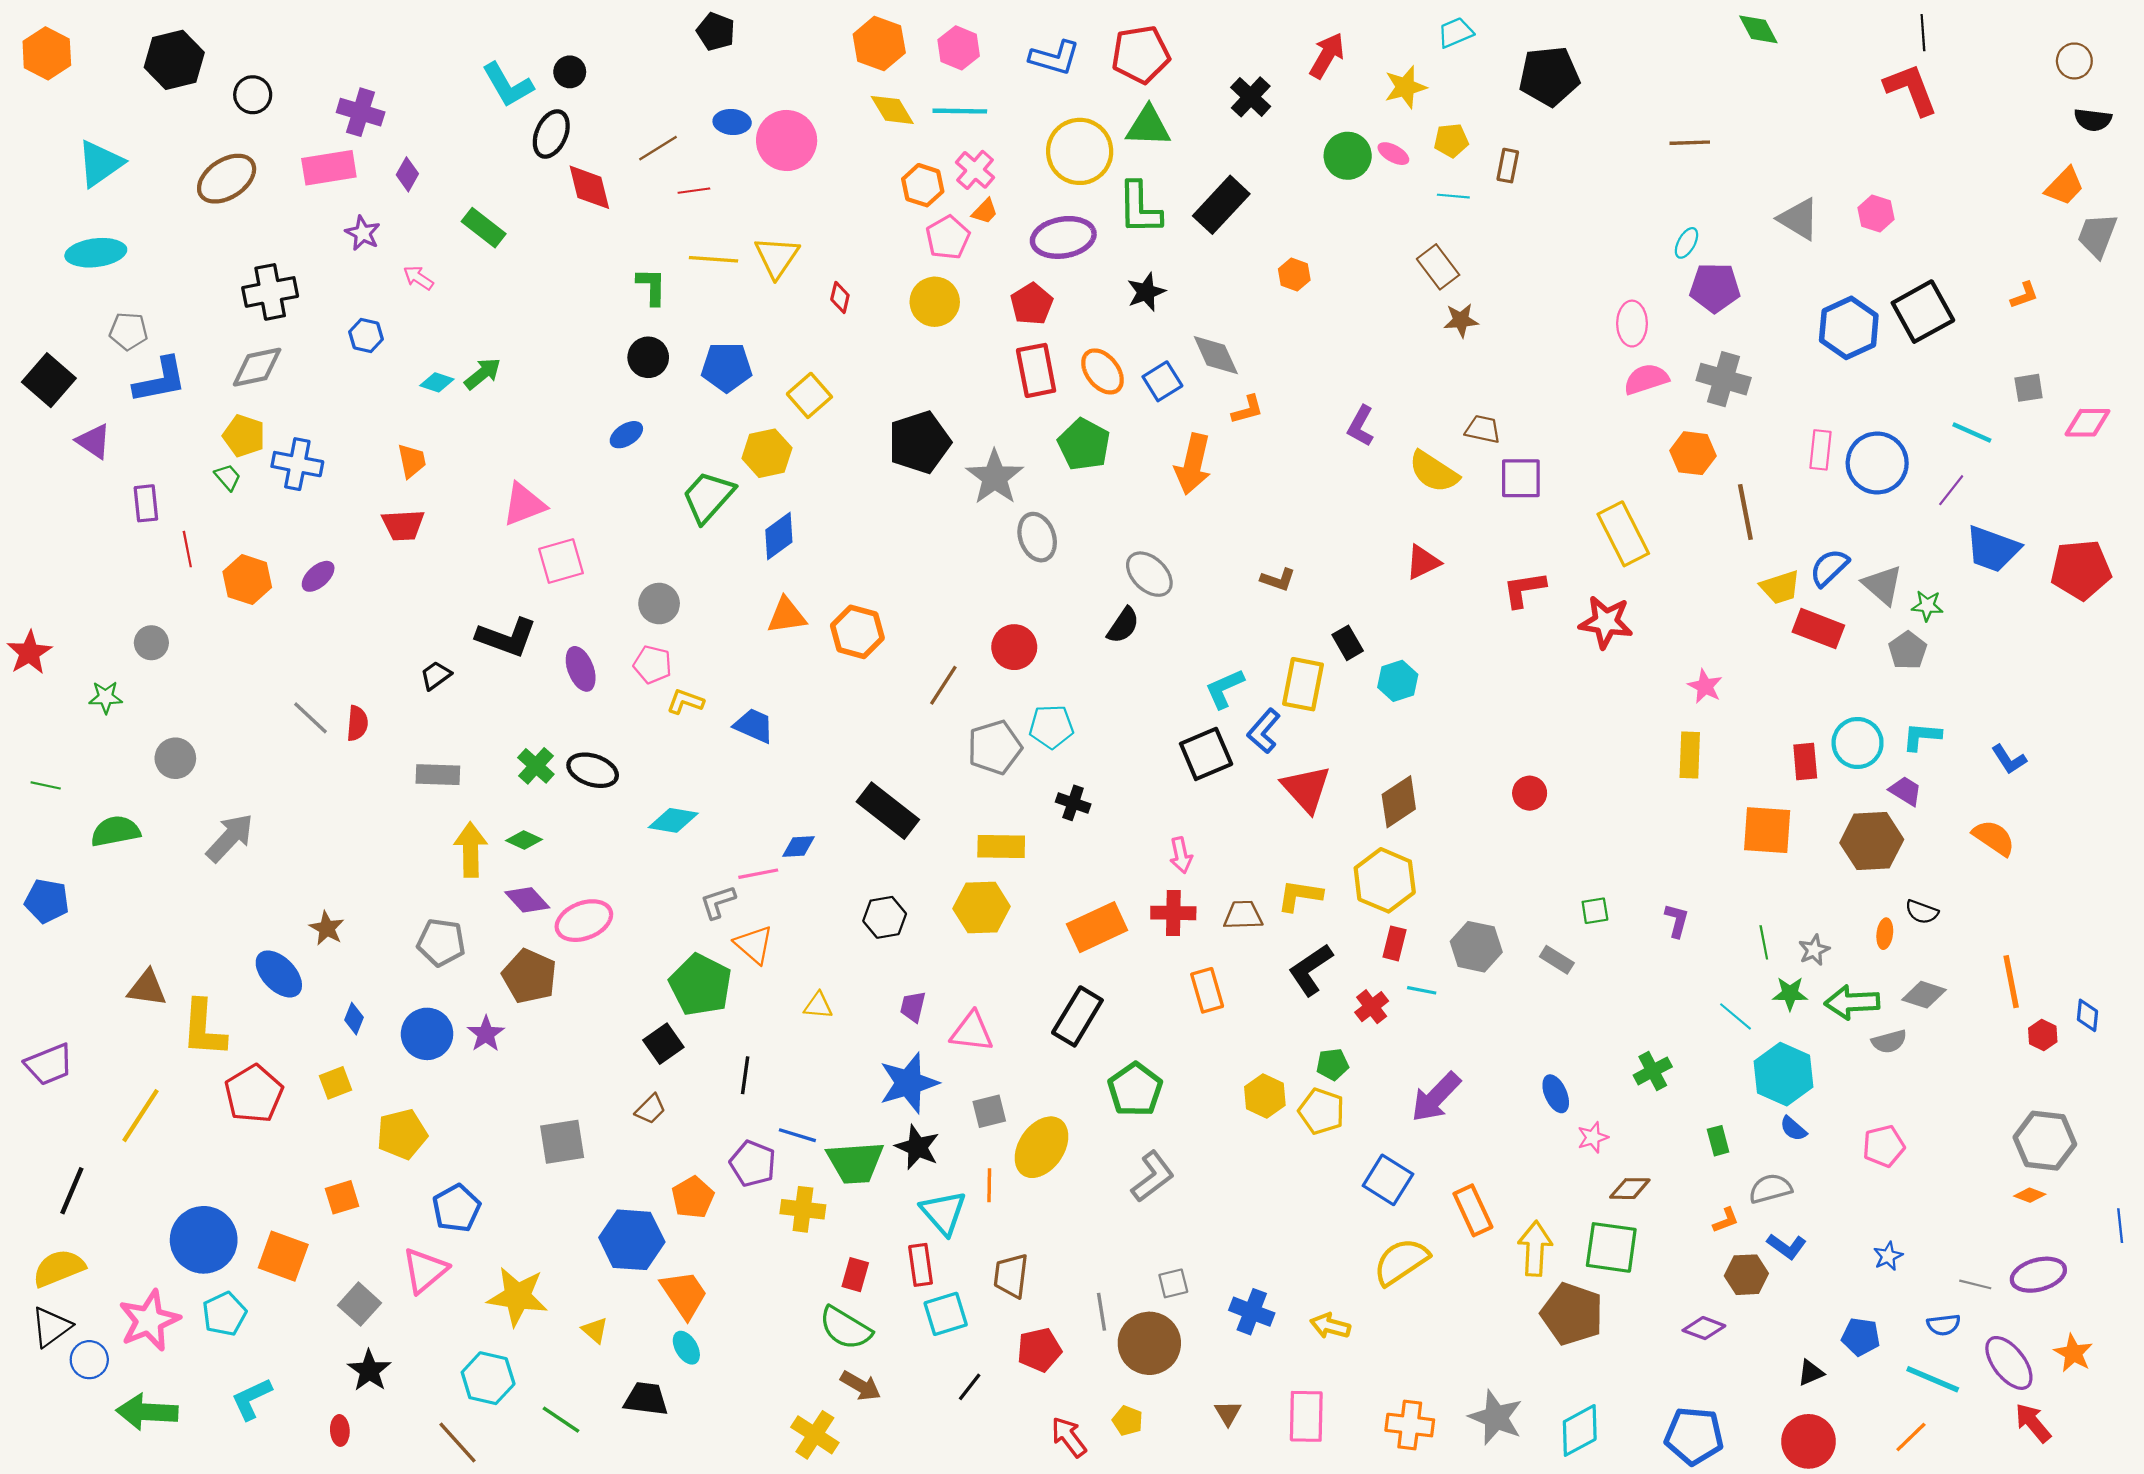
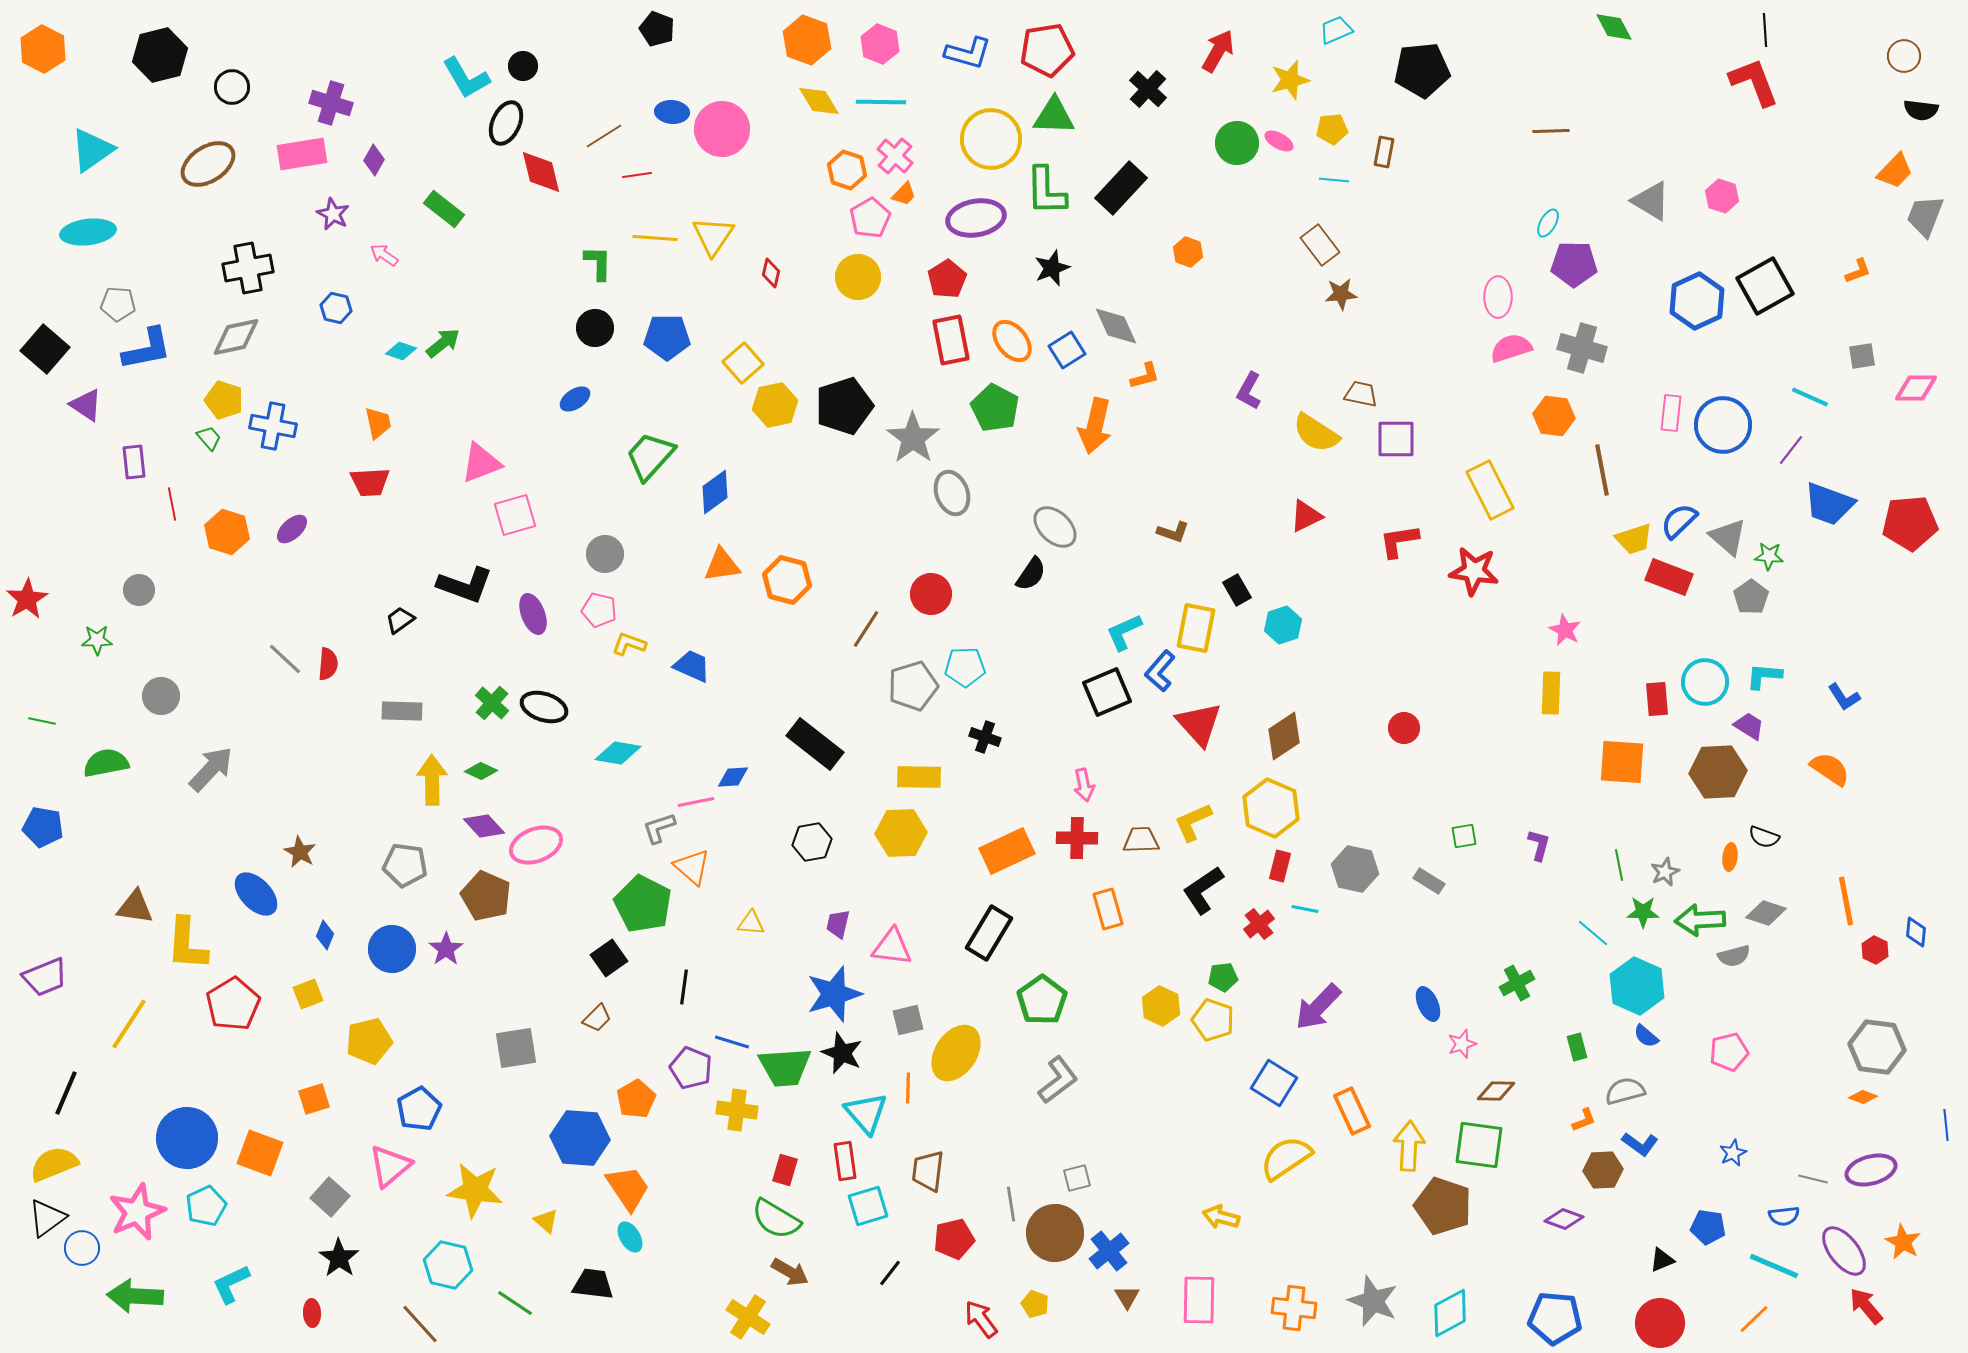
yellow hexagon: (767, 453) -> (775, 405), moved
yellow L-shape: (1300, 896) -> (1193, 822), turned -33
blue cross: (1252, 1312) -> (1109, 1251), moved, turned 30

